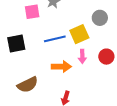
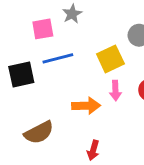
blue line: (55, 39) -> (58, 58), moved

